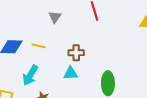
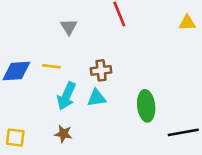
cyan arrow: (30, 75) -> (66, 96), moved

